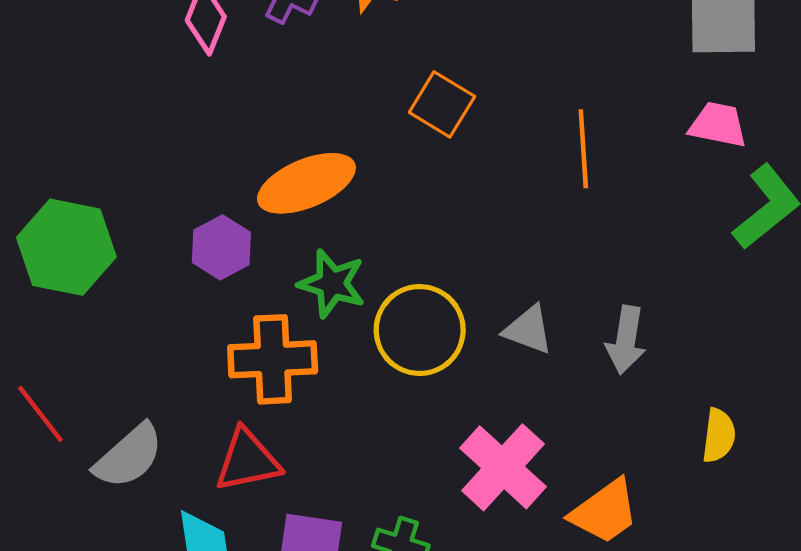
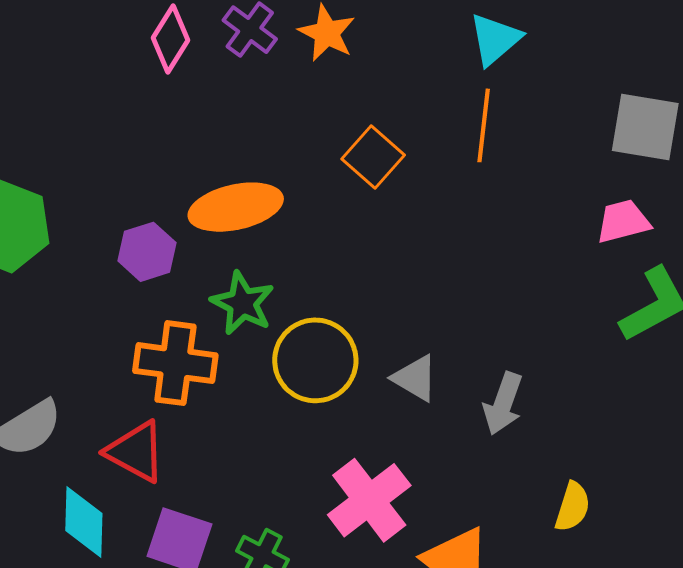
pink trapezoid: (718, 125) -> (623, 221), turned -36
orange line: (583, 149) -> (484, 125), moved
red triangle: (247, 460) -> (136, 452), turned 30

